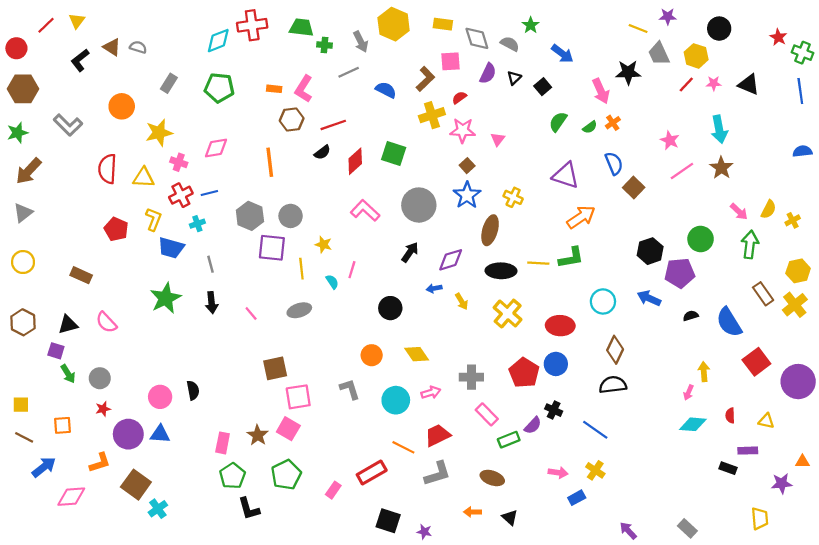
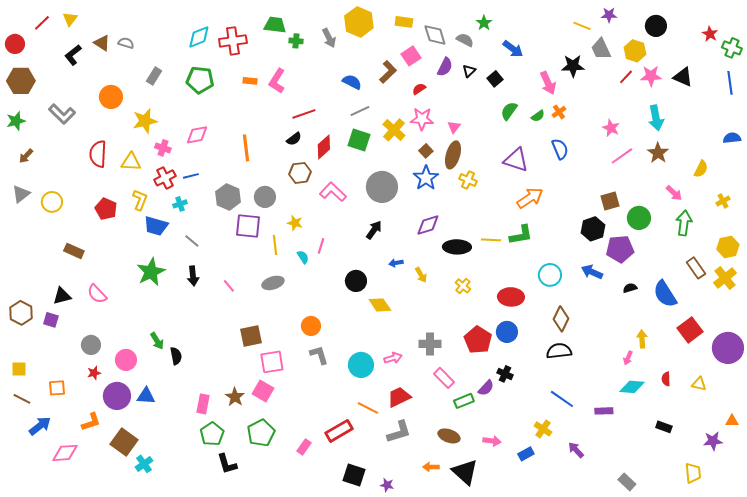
red cross: (252, 25) -> (233, 41), moved
pink square: (451, 61) -> (411, 56), turned -30
gray line: (349, 72) -> (360, 111), moved
pink star: (714, 83) -> (651, 76), size x1.5
yellow cross: (432, 115) -> (394, 130), moved, turned -30
brown hexagon: (292, 120) -> (300, 173), moved
brown arrow: (29, 171) -> (26, 156), size x0.6
brown square: (634, 187) -> (610, 201), moved, turned 30
yellow semicircle: (769, 209) -> (701, 169), moved
brown ellipse: (490, 230) -> (453, 155), moved
purple diamond: (451, 260) -> (428, 225), moved
yellow circle: (23, 262) -> (52, 202), moved
gray line: (210, 264) -> (192, 241), turned -35
yellow cross: (508, 314) -> (463, 286), size x0.6
brown hexagon: (23, 322) -> (21, 313), moved
yellow diamond: (417, 354) -> (380, 305), moved
orange circle: (372, 355) -> (311, 326), moved
green arrow: (68, 374) -> (157, 341), moved
pink circle: (160, 397) -> (126, 360), moved
blue line: (595, 430) -> (562, 399), moved
purple rectangle: (748, 451) -> (604, 411), moved
pink arrow: (558, 473) -> (492, 441), moved
black triangle: (510, 517) -> (465, 472), size x1.8
purple arrow: (628, 531) -> (576, 450), moved

